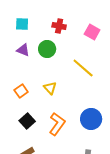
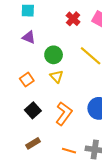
red cross: (59, 26) -> (73, 19), moved, turned 32
green circle: (47, 49) -> (54, 55), moved

